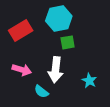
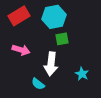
red rectangle: (21, 31) -> (19, 16), moved
pink arrow: (22, 70) -> (21, 50), moved

